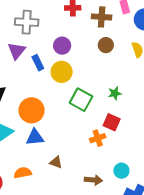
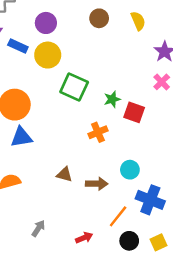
blue rectangle: (38, 63) -> (18, 46), turned -35
green star: (115, 93) -> (112, 99), moved
red square: (112, 122) -> (134, 112), moved
brown triangle: (56, 162) -> (64, 174), moved

